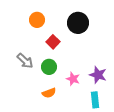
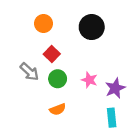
red square: (53, 42) -> (52, 54), moved
purple star: (98, 75) -> (115, 88), turned 30
pink star: (73, 79) -> (89, 80), moved

